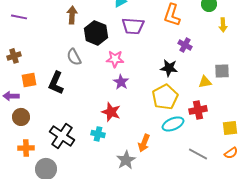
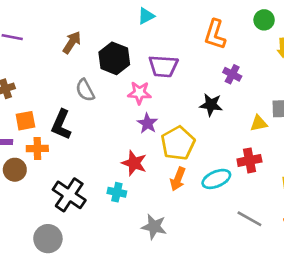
brown arrow: (72, 15) -> (72, 42), moved, turned 30
purple trapezoid: (133, 26) -> (163, 66), moved
yellow pentagon: (165, 97) -> (178, 143), moved
orange arrow: (144, 143) -> (178, 179), moved
orange cross: (26, 148) -> (37, 148), moved
gray star: (126, 160) -> (154, 227), turned -30

